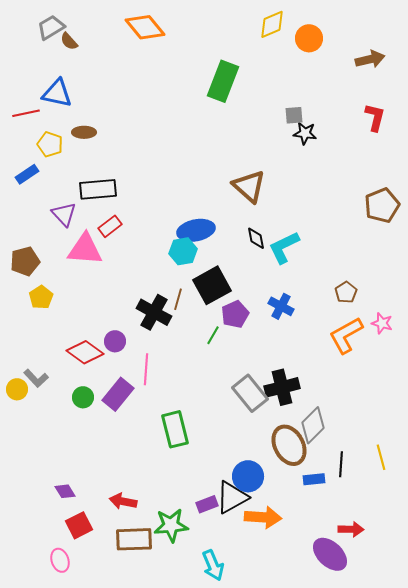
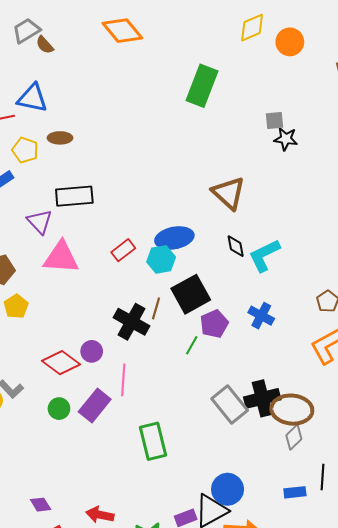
red rectangle: (110, 226) -> (123, 250), moved
gray diamond: (313, 425) -> (294, 437), size x0.7
brown ellipse: (289, 445) -> (292, 410), moved, turned -57

